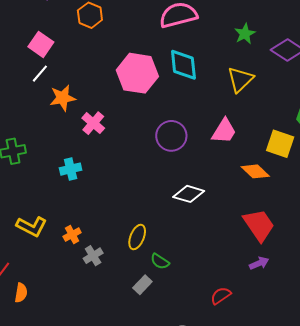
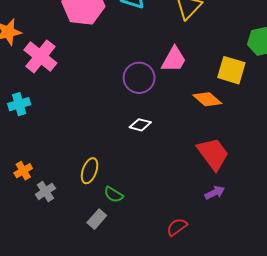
pink cross: (93, 123) -> (40, 56), size x1.4
purple circle: (171, 136) -> (139, 78), moved
white diamond: (189, 194) -> (140, 125), size x0.7

